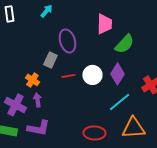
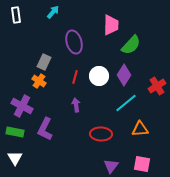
gray rectangle: (50, 60) -> (44, 62), moved
red line: (68, 76) -> (75, 77), turned -64
purple arrow: (37, 100) -> (76, 105), moved
purple L-shape: (38, 128) -> (45, 129), turned 105
orange triangle: (133, 128) -> (140, 129), size x0.7

